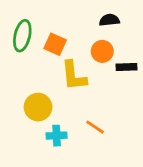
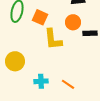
yellow circle: (38, 107) -> (15, 61), moved
orange line: (95, 127) -> (68, 84), moved

